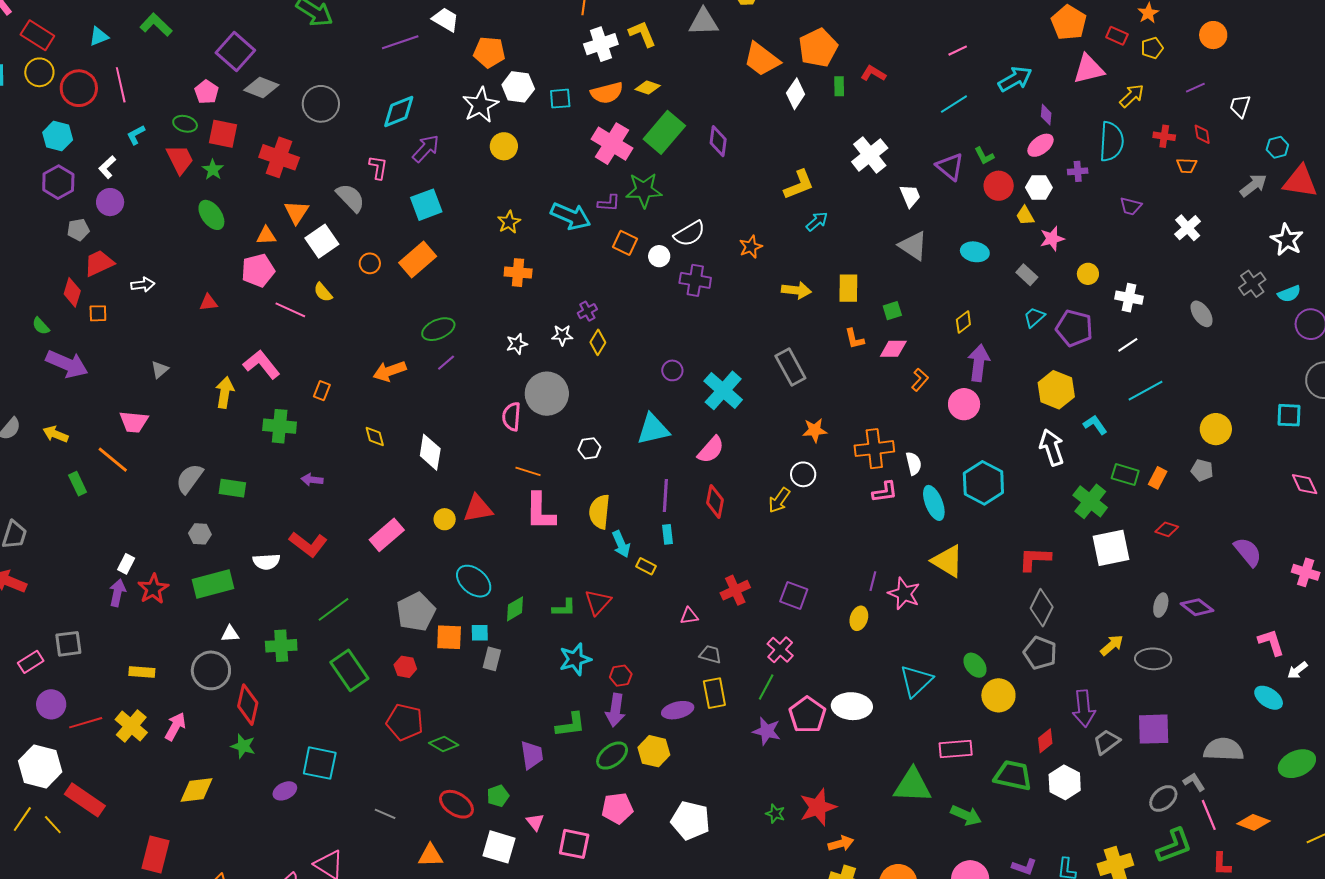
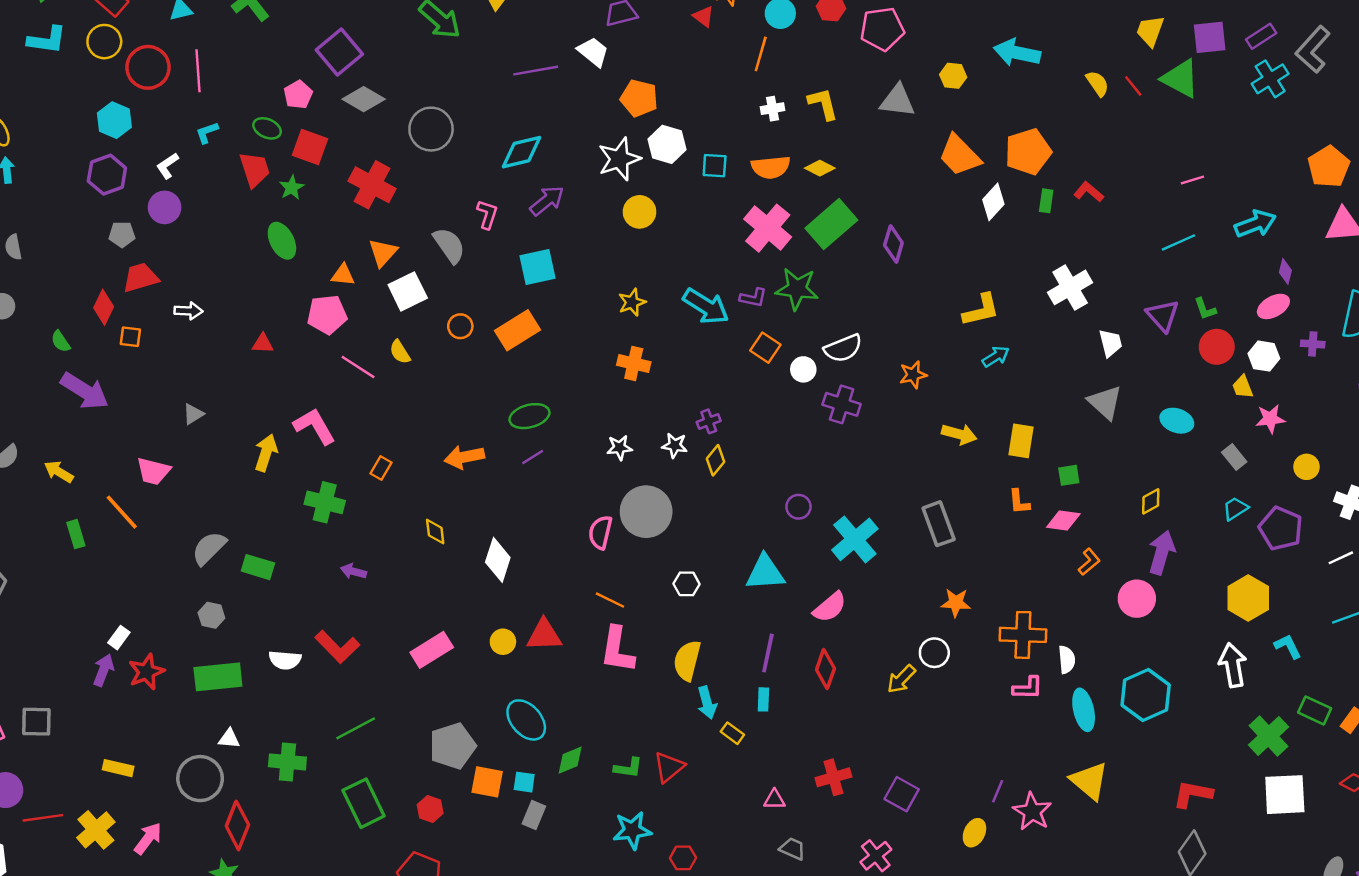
white cross: (601, 44) -> (772, 109), size x0.6

